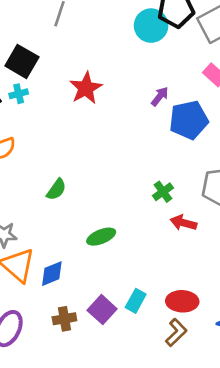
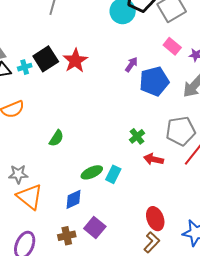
black square: (22, 61) -> (46, 59), moved, turned 30
blue diamond: (52, 274) -> (74, 199), moved
cyan rectangle: (136, 301) -> (113, 174), moved
red ellipse: (182, 301) -> (155, 219), turned 70

